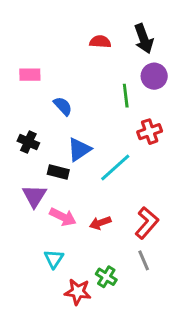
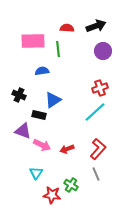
black arrow: (144, 39) -> (96, 26), turned -90
pink rectangle: (30, 75) -> (33, 41), moved, size x1.6
green line: (126, 96) -> (58, 49), moved
blue semicircle: (63, 106) -> (42, 71), turned -56
cyan line: (115, 167) -> (95, 112), moved
purple triangle: (34, 196) -> (23, 131), turned -42

